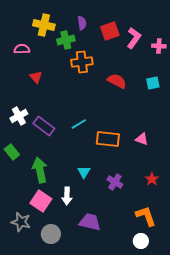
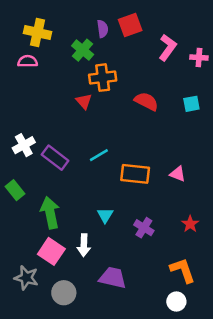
yellow cross: (44, 25) -> (38, 33), moved
red square: (110, 31) -> (130, 25), moved
green cross: (66, 40) -> (83, 50), turned -36
red triangle: (36, 77) -> (84, 101), moved

